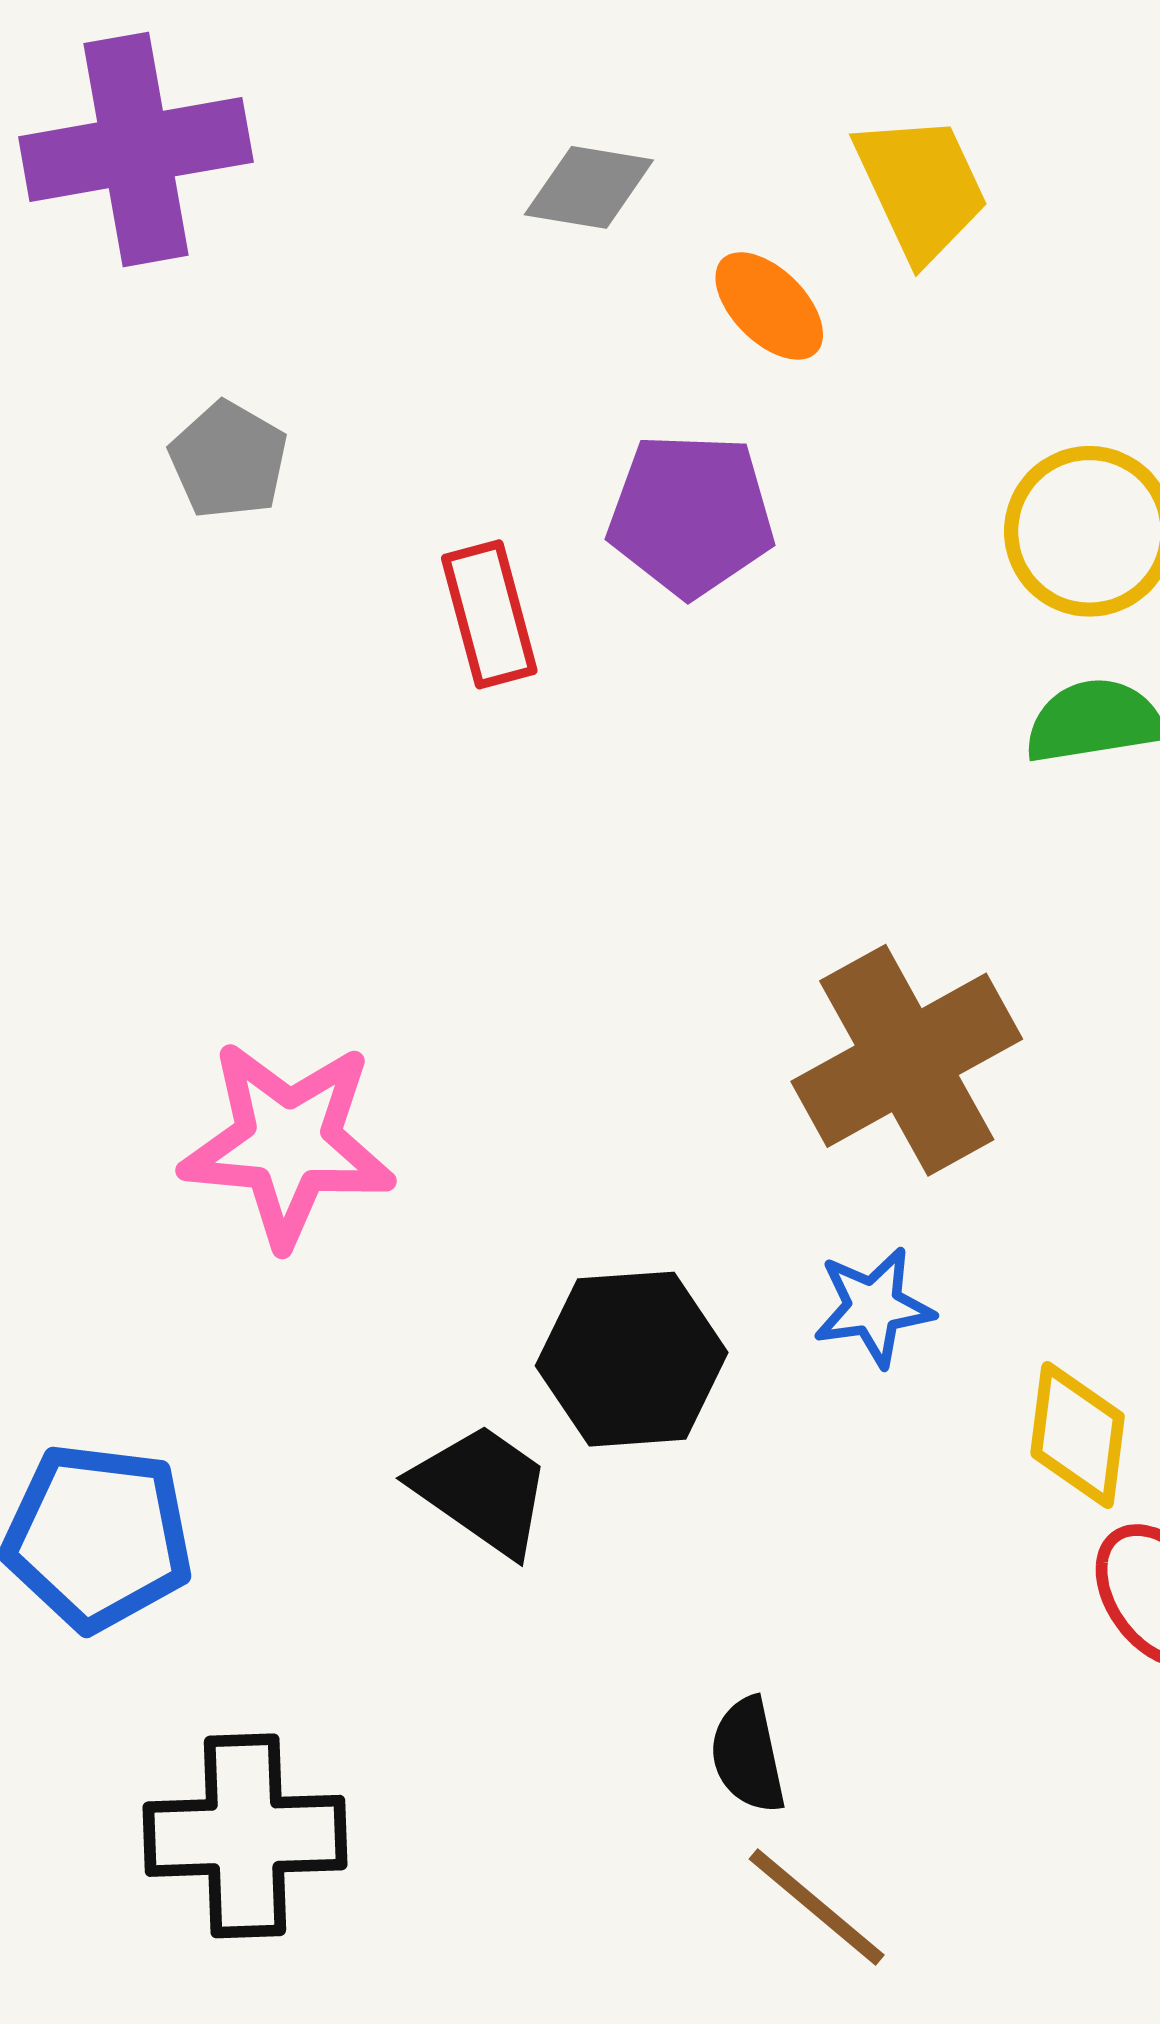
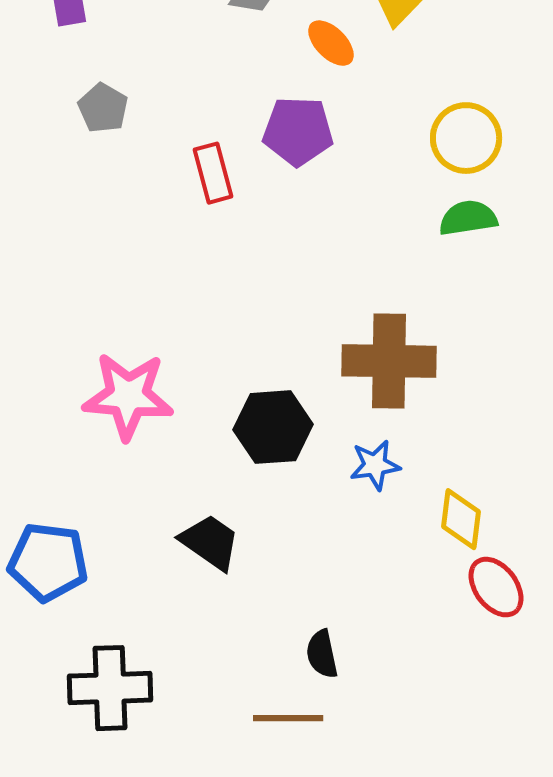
brown cross: (907, 1060) -> (389, 361), turned 30
black hexagon: (632, 1359) -> (273, 427), moved
brown line: (817, 1907) -> (288, 718), moved, turned -40

